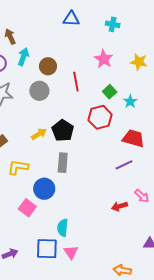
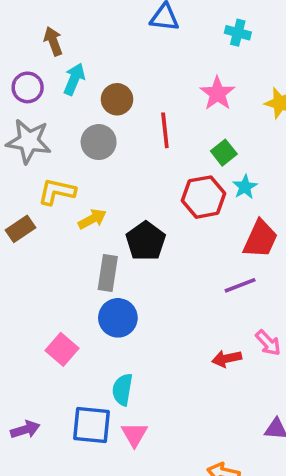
cyan star: (130, 101) -> (245, 187), moved
black pentagon: (63, 131) -> (146, 241), moved
red trapezoid: (133, 138) -> (260, 239), turned 95
gray rectangle: (63, 163) -> (108, 273), moved
yellow L-shape: (18, 167) -> (57, 192), moved
blue circle: (44, 189) -> (118, 318), moved

